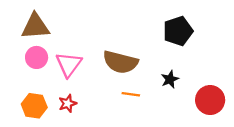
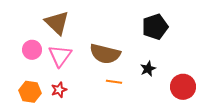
brown triangle: (35, 26) -> (57, 23), moved, turned 48

